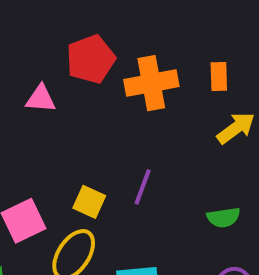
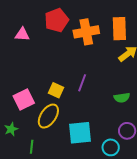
orange rectangle: (219, 77) -> (119, 29), size x1.6
pink triangle: (41, 99) -> (22, 34), moved

